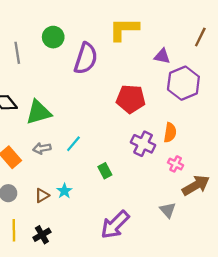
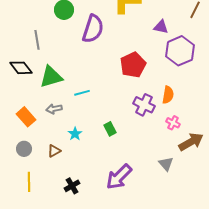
gray line: (17, 53) -> (37, 40), moved
red pentagon: (131, 99) -> (133, 65), turned -30
cyan line: (73, 144) -> (82, 93), moved, turned 35
cyan star: (64, 191) -> (75, 134), moved
black cross: (42, 235) -> (72, 186), moved

